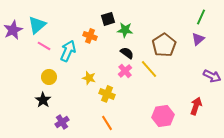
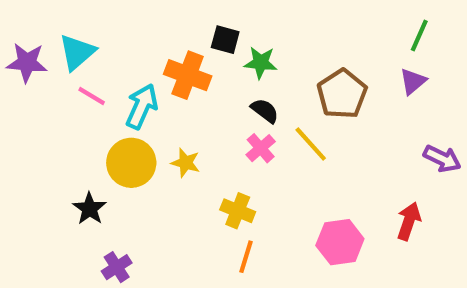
black square: (108, 19) -> (225, 40), turned 32
purple star: (13, 30) -> (27, 63), turned 30
orange cross: (90, 36) -> (188, 75), size x1.5
yellow circle: (49, 77) -> (131, 163), moved, size x1.5
yellow cross: (107, 94) -> (238, 211), moved
purple cross: (62, 122) -> (117, 267), moved
orange line: (107, 123) -> (246, 257), moved, turned 49

